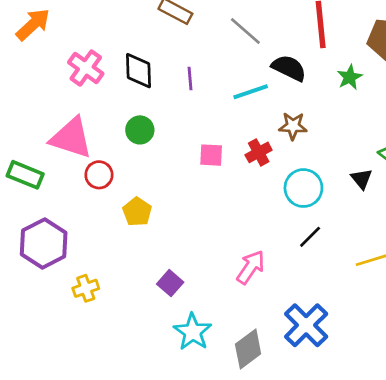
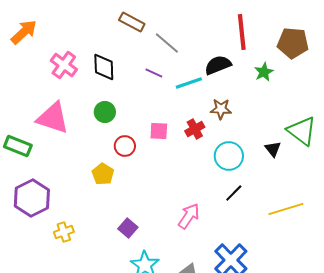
gray line: (245, 31) -> (167, 43), moved
black semicircle: (289, 68) -> (218, 65), turned -48
purple line: (190, 79) -> (154, 73), moved, turned -60
red circle: (99, 175) -> (125, 146), moved

